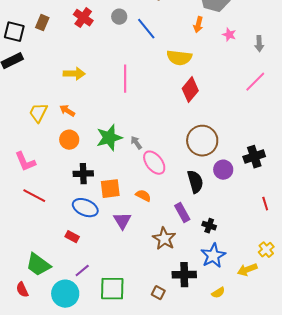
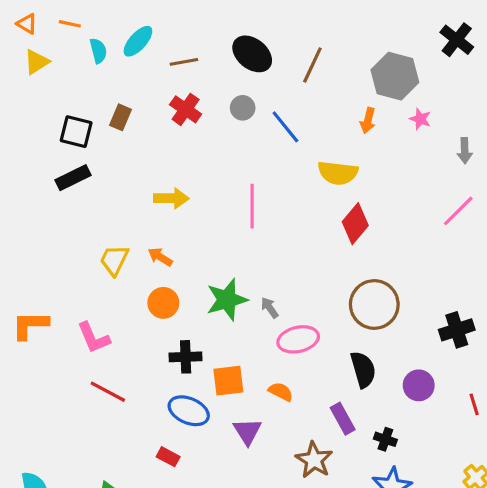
pink star: (229, 35) -> (420, 119), moved
pink ellipse: (154, 163) -> (298, 339), turned -65
purple circle: (223, 170) -> (419, 385), moved

